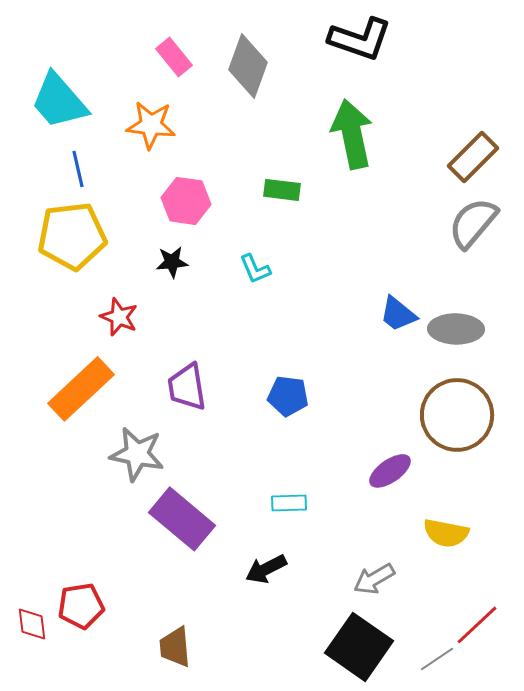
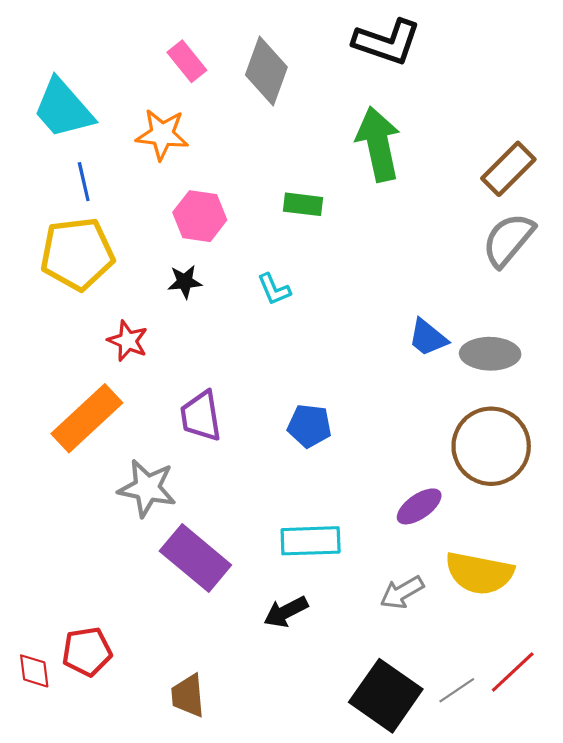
cyan rectangle: (289, 503) -> (311, 541), size x1.6
yellow semicircle: (446, 533) -> (479, 573), size x1.4
gray arrow: (374, 579) -> (402, 592), moved
gray line: (437, 659) -> (457, 690), moved

